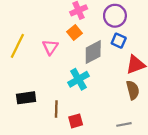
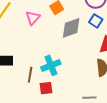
cyan cross: (78, 79) -> (51, 65), moved

